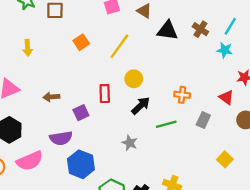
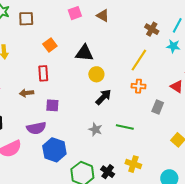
black triangle: (167, 30) -> (84, 53), moved
yellow line: (119, 46) -> (139, 60), moved
red rectangle: (105, 94) -> (43, 73), moved
purple square: (81, 113) -> (52, 105), turned 32
green line: (166, 124) -> (125, 127), moved, turned 30

